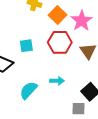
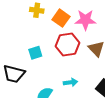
pink star: (82, 21) -> (85, 20), turned -30

